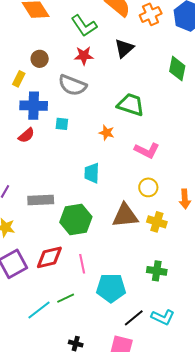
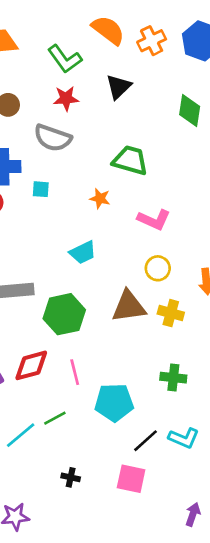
cyan trapezoid: (92, 173) -> (83, 252), turned -115

